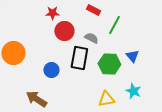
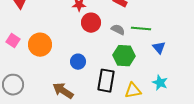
green line: (114, 25) -> (141, 29), moved, turned 66
black rectangle: (79, 58) -> (106, 81), moved
green hexagon: (109, 64) -> (124, 56), moved

